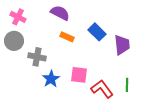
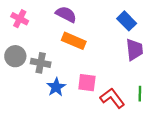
blue rectangle: (97, 32) -> (127, 21), moved
orange rectangle: (67, 37) -> (74, 41), size x1.5
gray circle: (14, 41) -> (15, 56), moved

